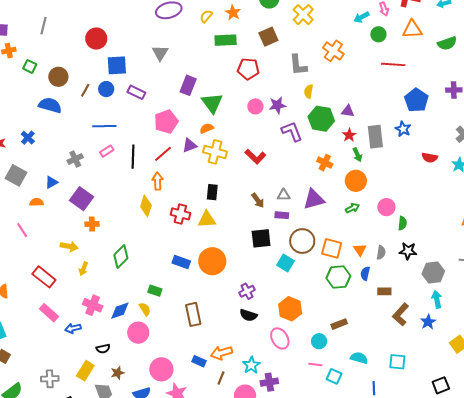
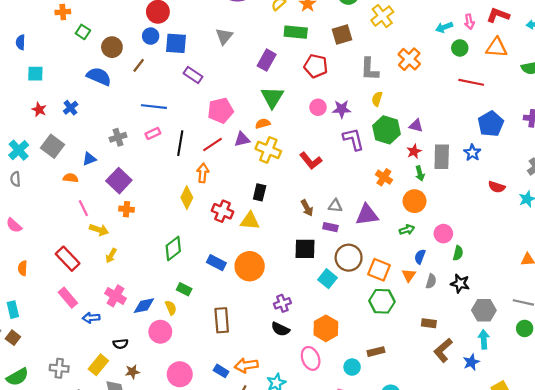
purple rectangle: (188, 85) -> (267, 60), moved
blue circle: (106, 89) -> (151, 36), moved
pink line: (22, 230) -> (83, 208), moved
green diamond: (121, 256) -> (173, 248), moved
blue semicircle: (365, 273) -> (420, 257), moved

